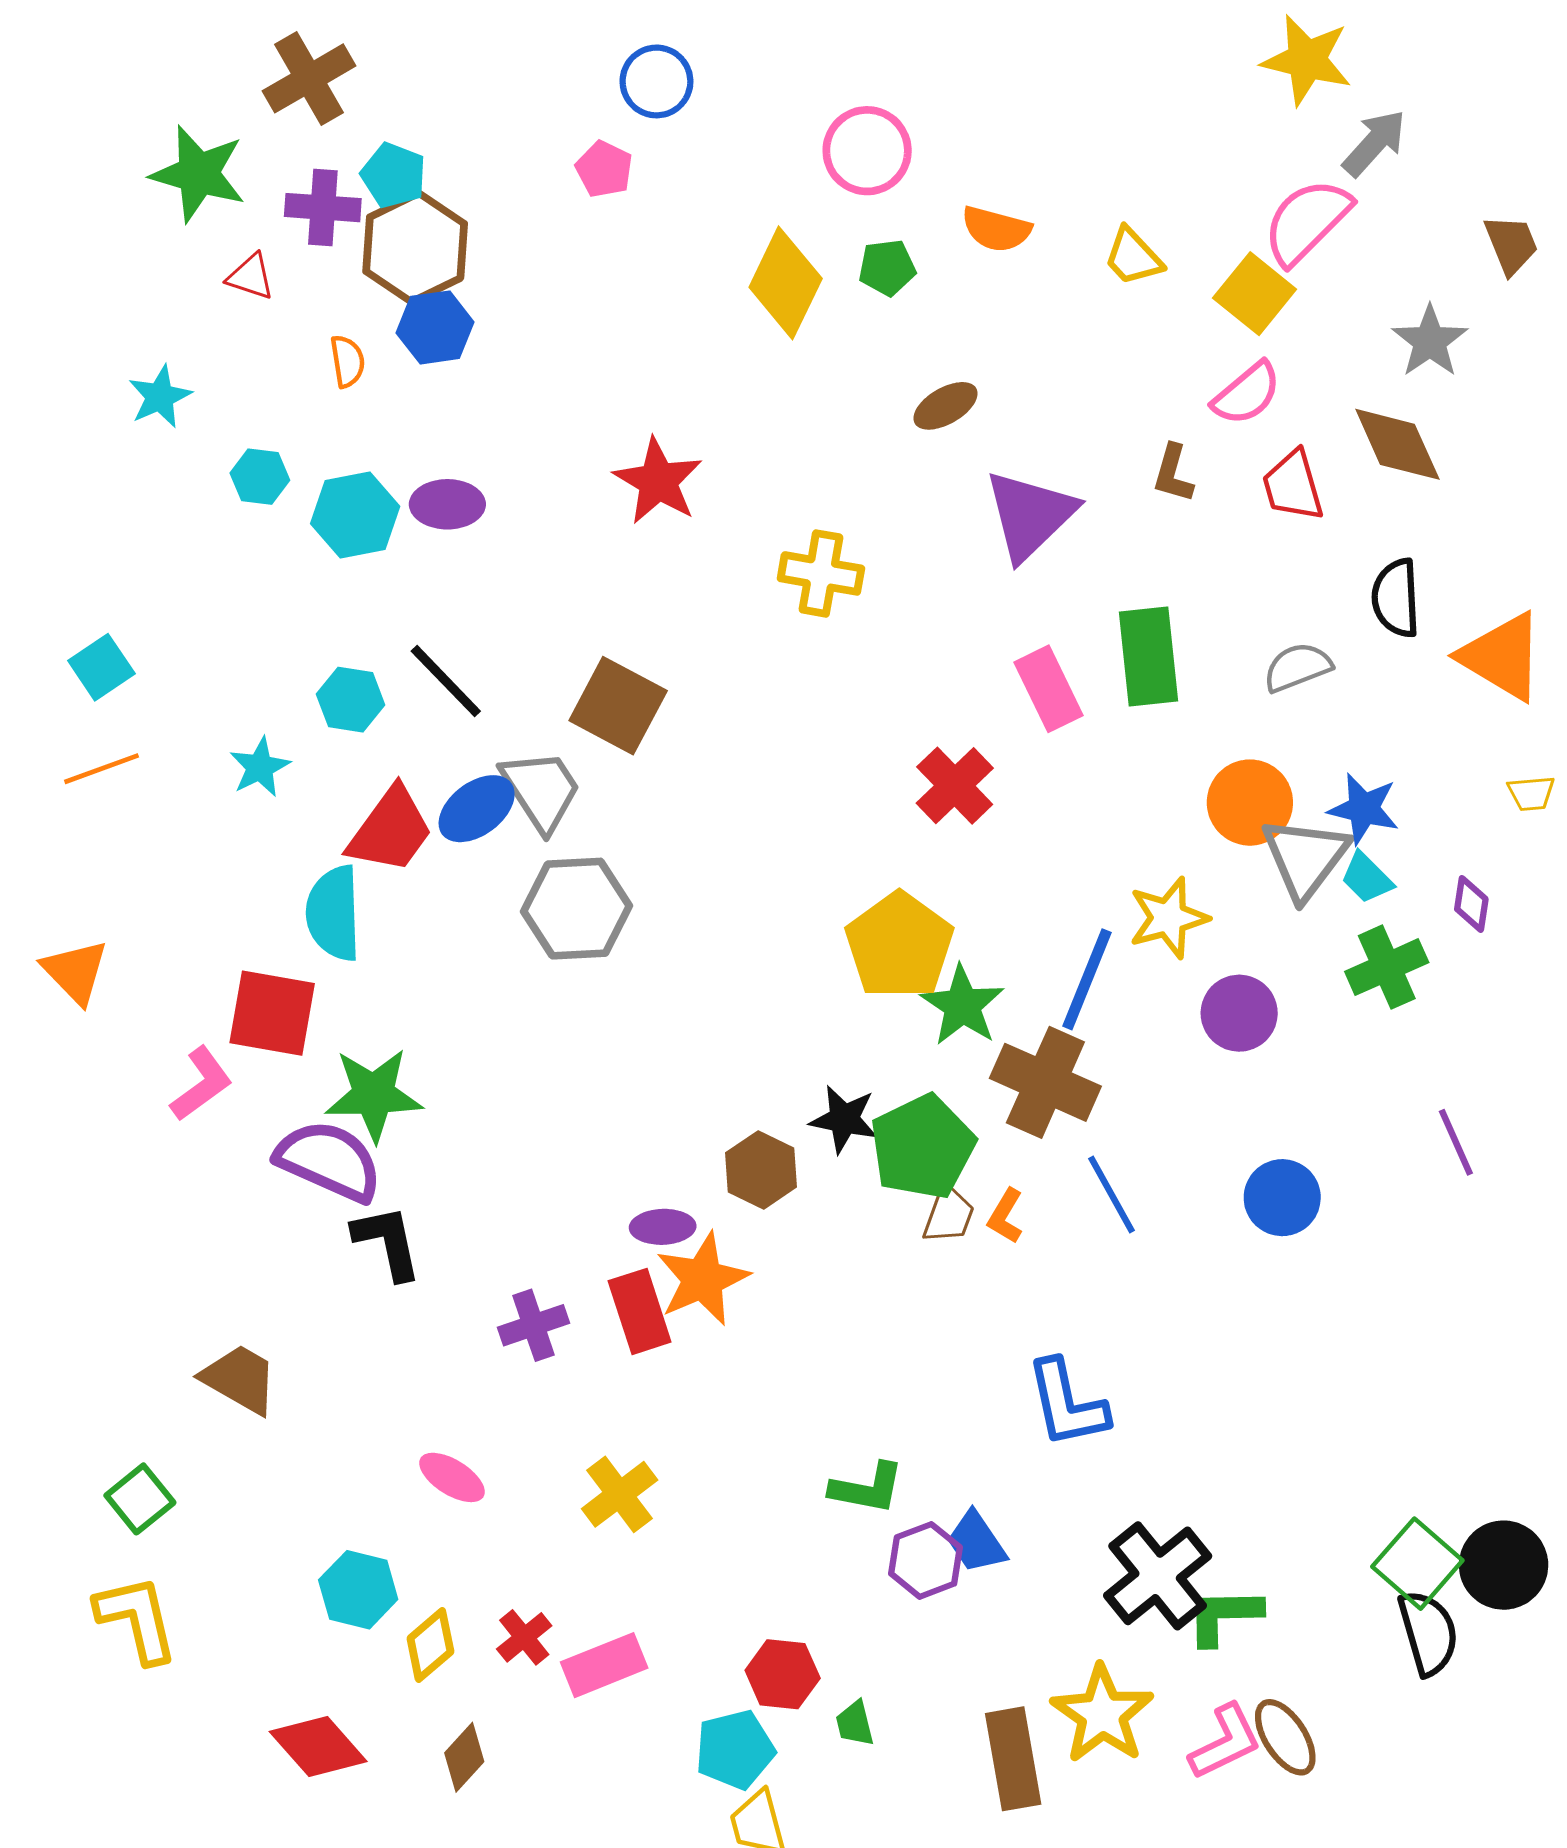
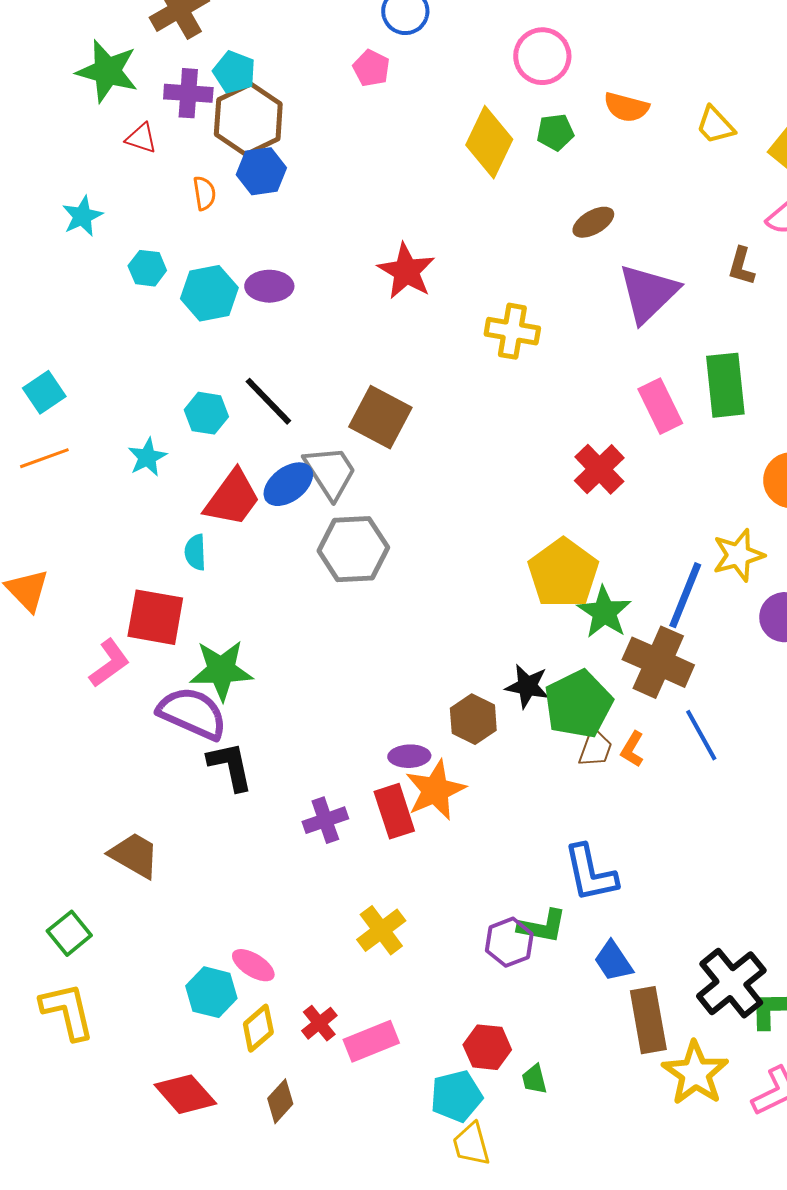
cyan semicircle: (334, 913) -> (195, 552), size x0.6
blue L-shape: (1067, 1404) -> (590, 873), moved
pink ellipse: (452, 1477) -> (253, 965), moved
purple hexagon: (926, 1560) -> (509, 942), moved
brown rectangle: (1013, 1759) -> (648, 1020), moved

